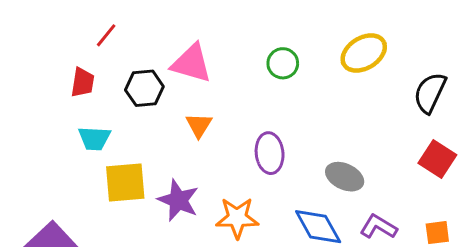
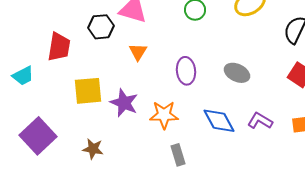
red trapezoid: (83, 82) -> (59, 47), moved, size x1.4
cyan trapezoid: (94, 138) -> (23, 76), moved, turned -30
gray ellipse: (345, 177) -> (237, 73), moved

